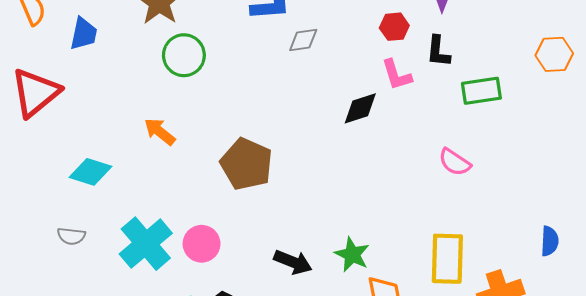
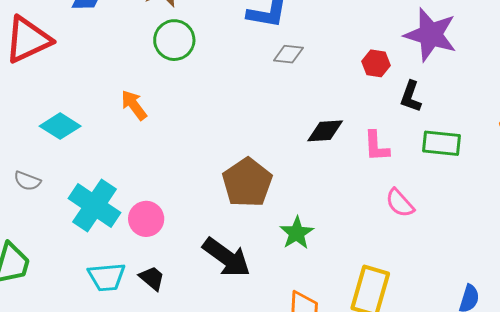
pink L-shape: (397, 75) -> (377, 146), moved
brown pentagon: (246, 164) -> (247, 183), moved
cyan cross: (146, 244) -> (94, 206), turned -30
green star: (352, 254) -> (297, 233), moved
black arrow: (293, 262) -> (227, 257), size x1.4

